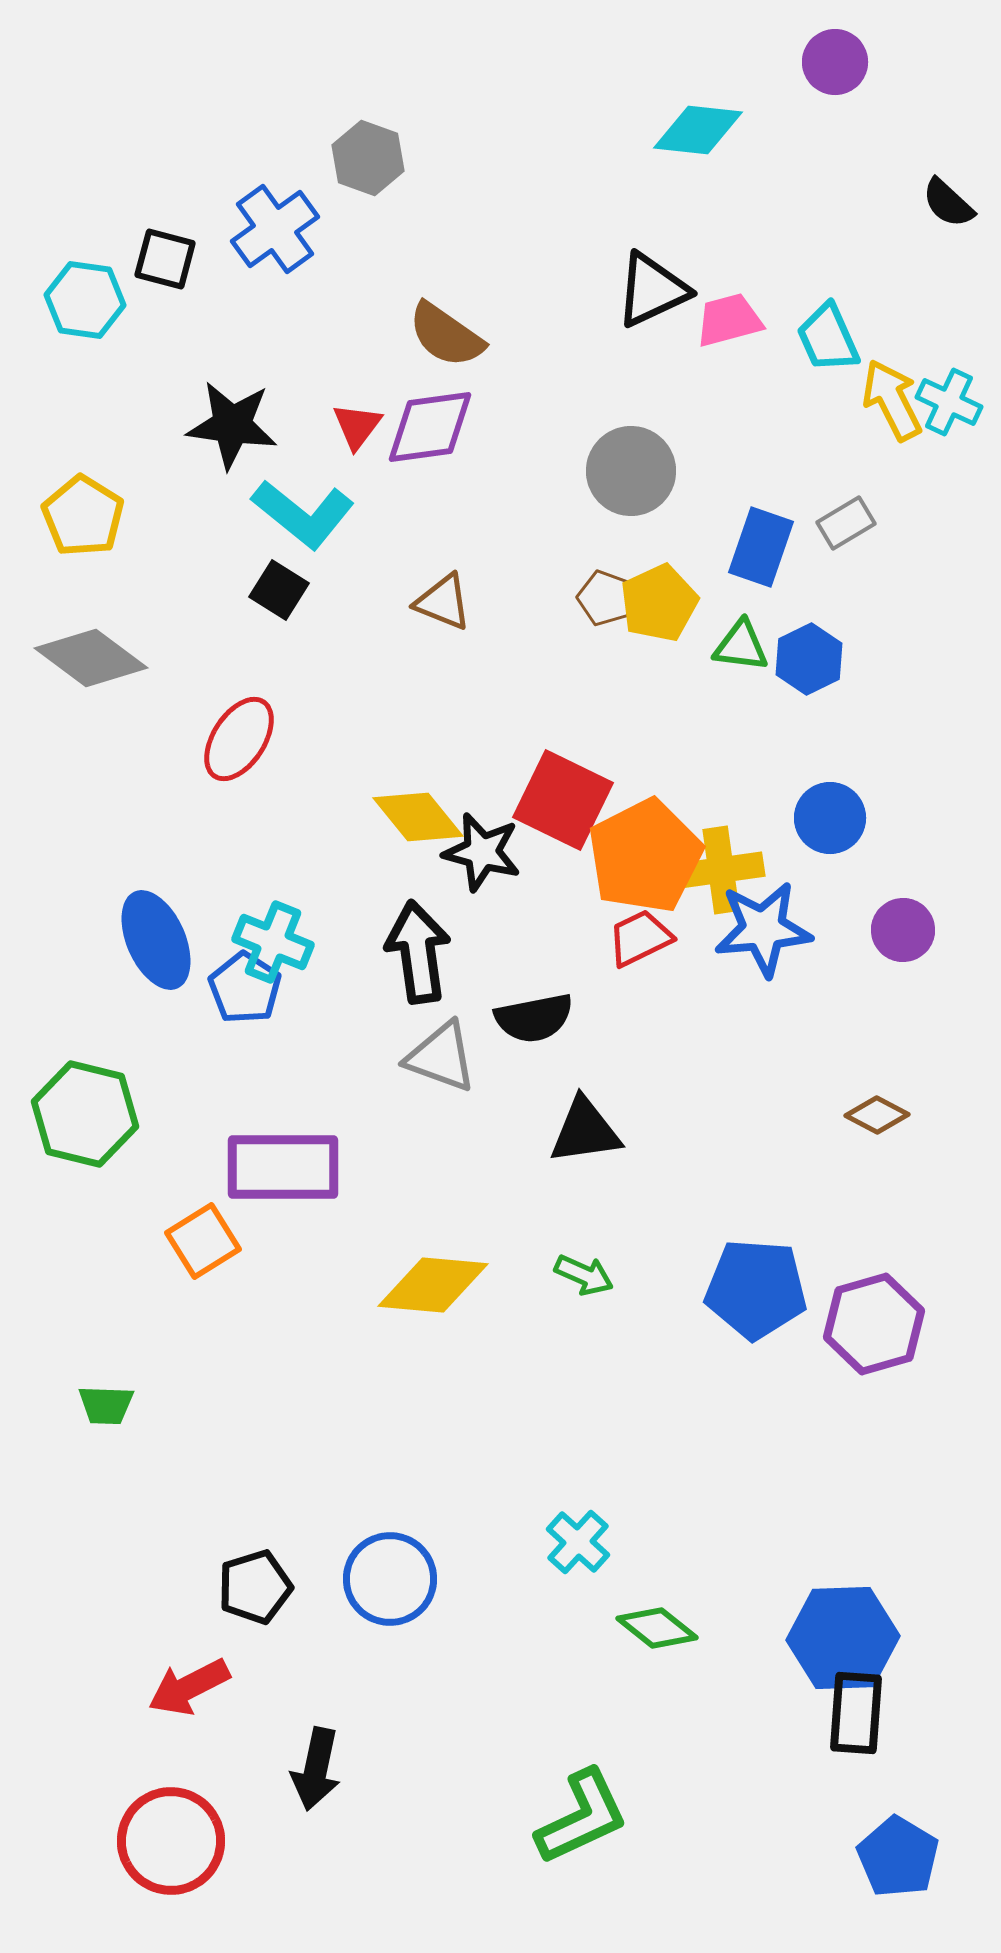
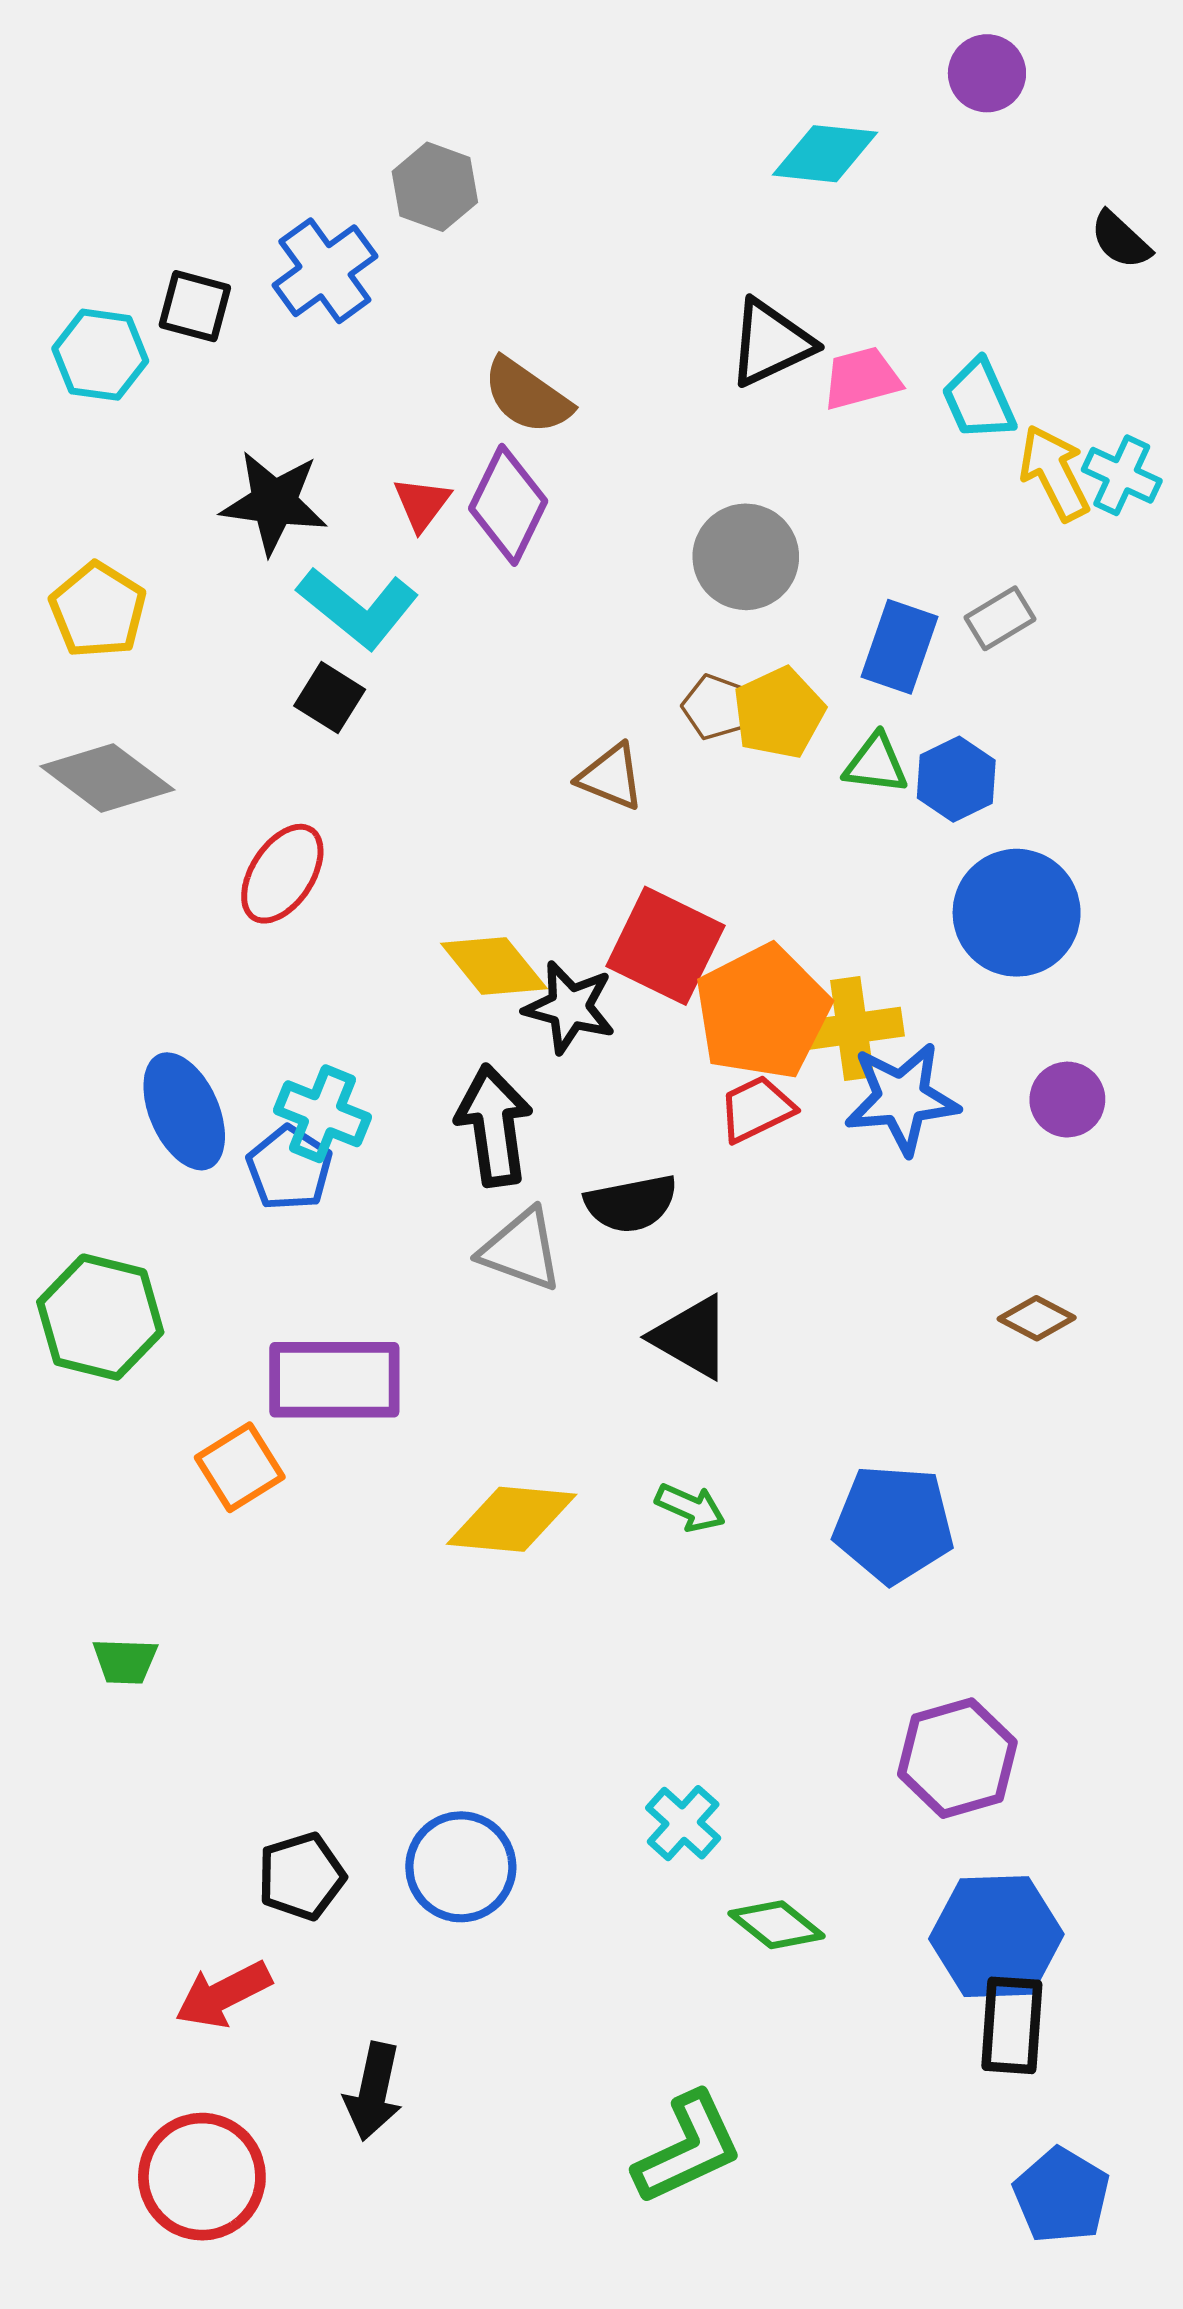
purple diamond: (430, 427) -> (508, 505), turned -56
brown triangle: (443, 602) -> (611, 777), moved
blue circle: (830, 818) -> (1017, 913), moved, size x1.5
black triangle: (585, 1131) -> (691, 1337), turned 38
purple hexagon: (874, 1324) -> (957, 1758), moved

